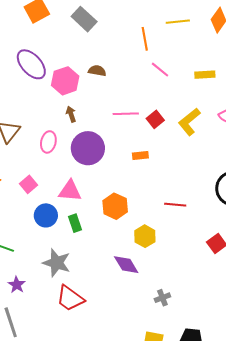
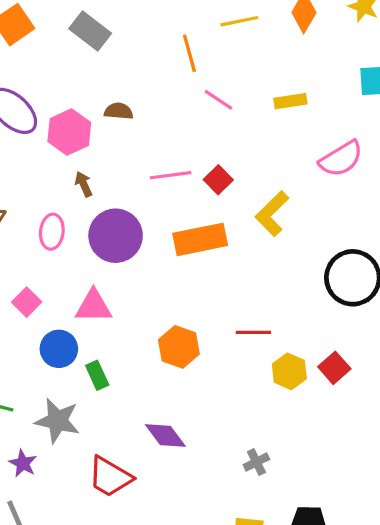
yellow L-shape: (189, 122) -> (272, 214), moved
orange rectangle: (140, 156) -> (200, 239), size x2.0
red line: (175, 205) -> (253, 332), moved
orange hexagon: (115, 206) -> (179, 347), moved
green rectangle: (75, 223) -> (97, 375), moved
yellow hexagon: (145, 236) -> (289, 371), moved
gray star: (57, 263) -> (58, 421), moved
purple diamond: (126, 265) -> (165, 436), moved

